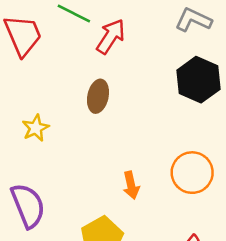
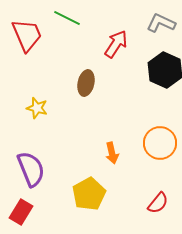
red arrow: (111, 36) -> (116, 44), moved
yellow star: (36, 128) -> (37, 108), turned -30

